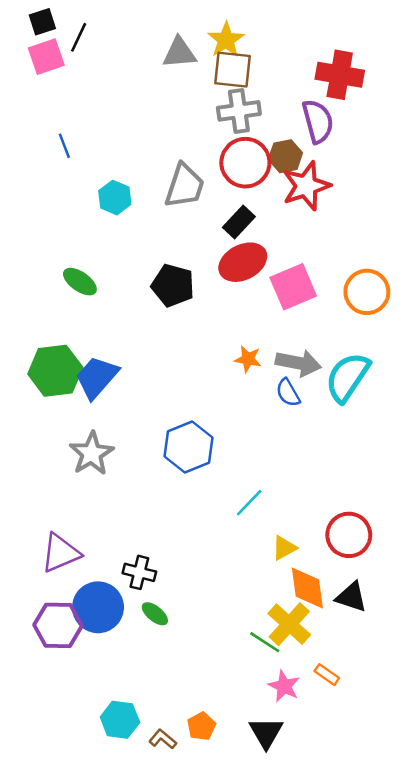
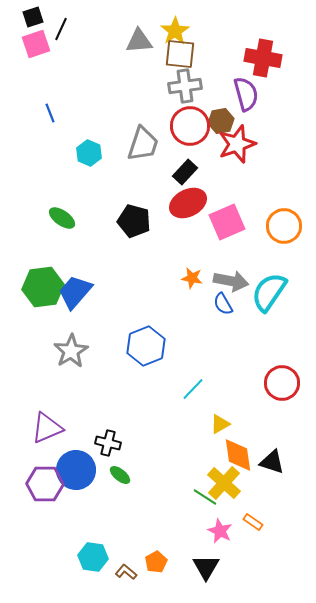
red circle: (349, 535) -> (282, 383), moved

